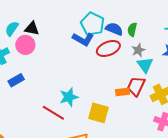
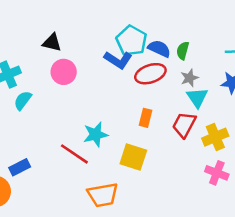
cyan semicircle: (12, 29) -> (23, 100), moved
pink circle: (25, 45) -> (64, 72), moved
blue rectangle: (16, 80) -> (20, 167), moved
orange rectangle: (122, 92) -> (145, 118), moved, turned -72

